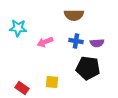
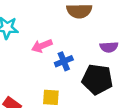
blue cross: (76, 41) -> (64, 61), moved, turned -32

